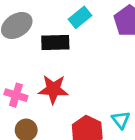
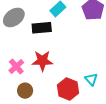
pink cross: (16, 95) -> (16, 66), turned 35

